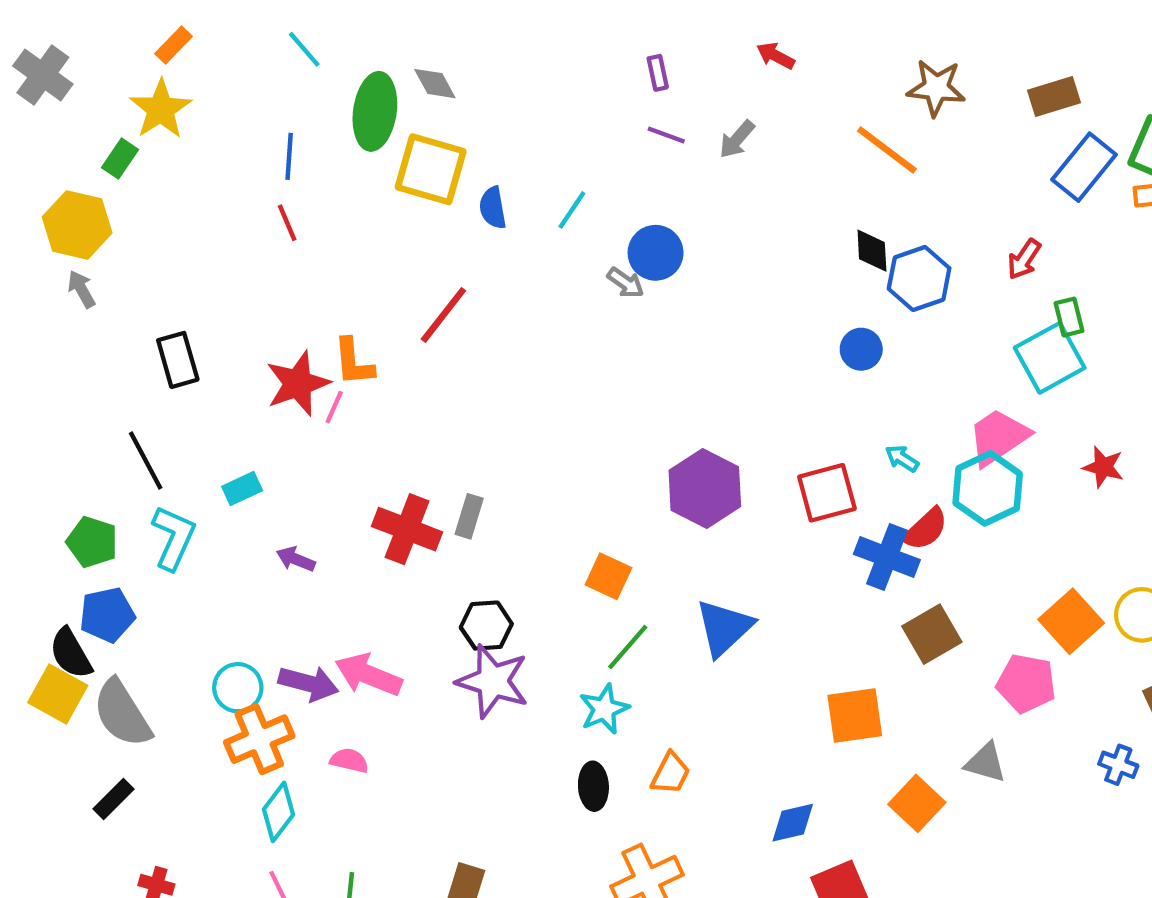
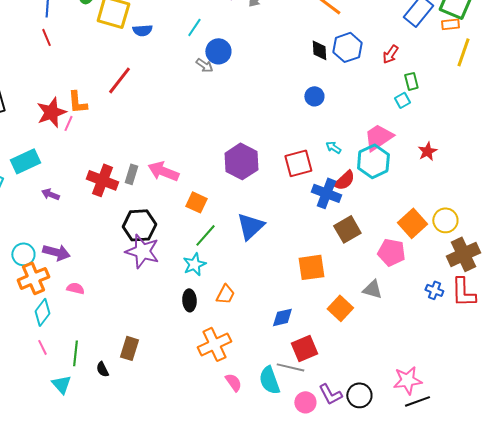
blue semicircle: (493, 208) -> (142, 30), turned -84
cyan line: (572, 210) -> (194, 27), moved
blue hexagon: (919, 278) -> (347, 47), moved
cyan square: (1050, 358) -> (402, 100), size x0.5
red star: (1103, 467) -> (427, 151), turned 30
cyan rectangle: (242, 488) -> (25, 161), size x1.6
black hexagon: (486, 626) -> (139, 225), size x1.4
pink arrow: (368, 675) -> (163, 171), moved

